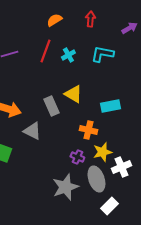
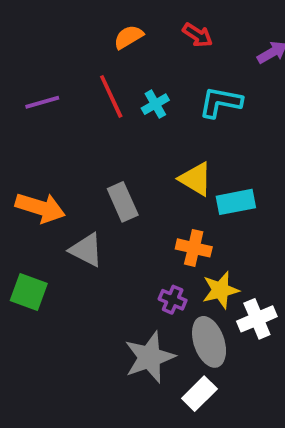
red arrow: (90, 19) -> (198, 35), turned 119
red line: (45, 51) -> (111, 96), turned -45
yellow triangle: (73, 94) -> (196, 179), moved
white rectangle: (109, 206) -> (199, 394), moved

